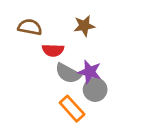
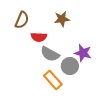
brown semicircle: (30, 27) -> (22, 20), turned 102
purple star: (90, 72) -> (83, 53), moved

